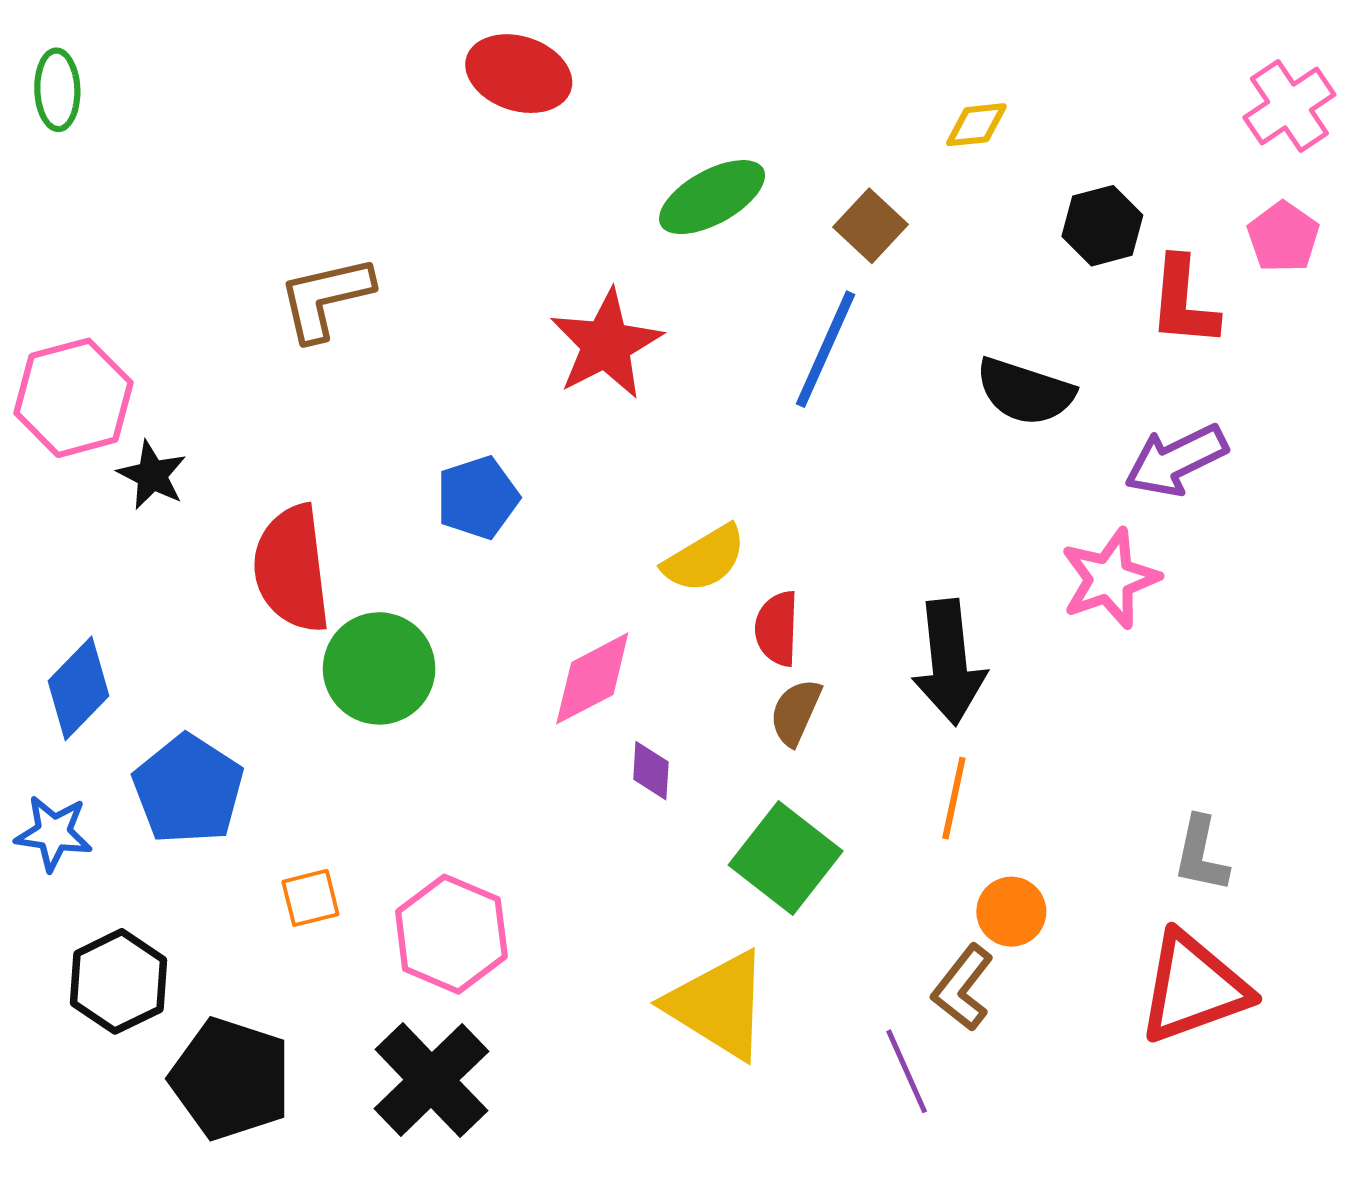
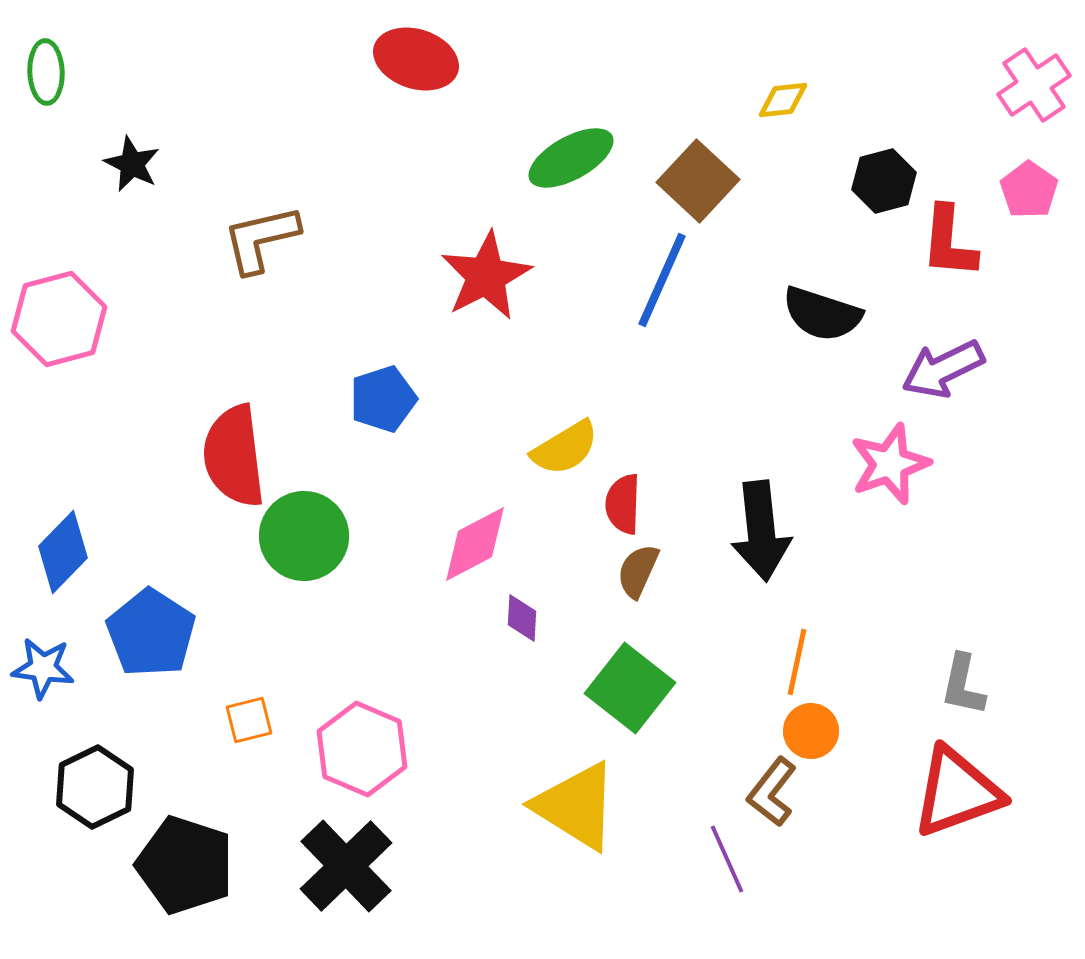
brown square: (870, 226) -> (698, 181), size x1.4
black star: (152, 475) -> (132, 164), moved
orange line: (954, 798) -> (797, 662), moved

